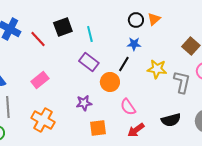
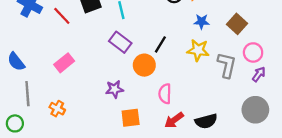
blue star: (134, 44) -> (202, 22), moved
pink semicircle: (128, 107) -> (165, 94), turned 36
orange cross: (43, 120) -> (57, 109), moved, size x0.6
black semicircle: (171, 120) -> (206, 121), moved

